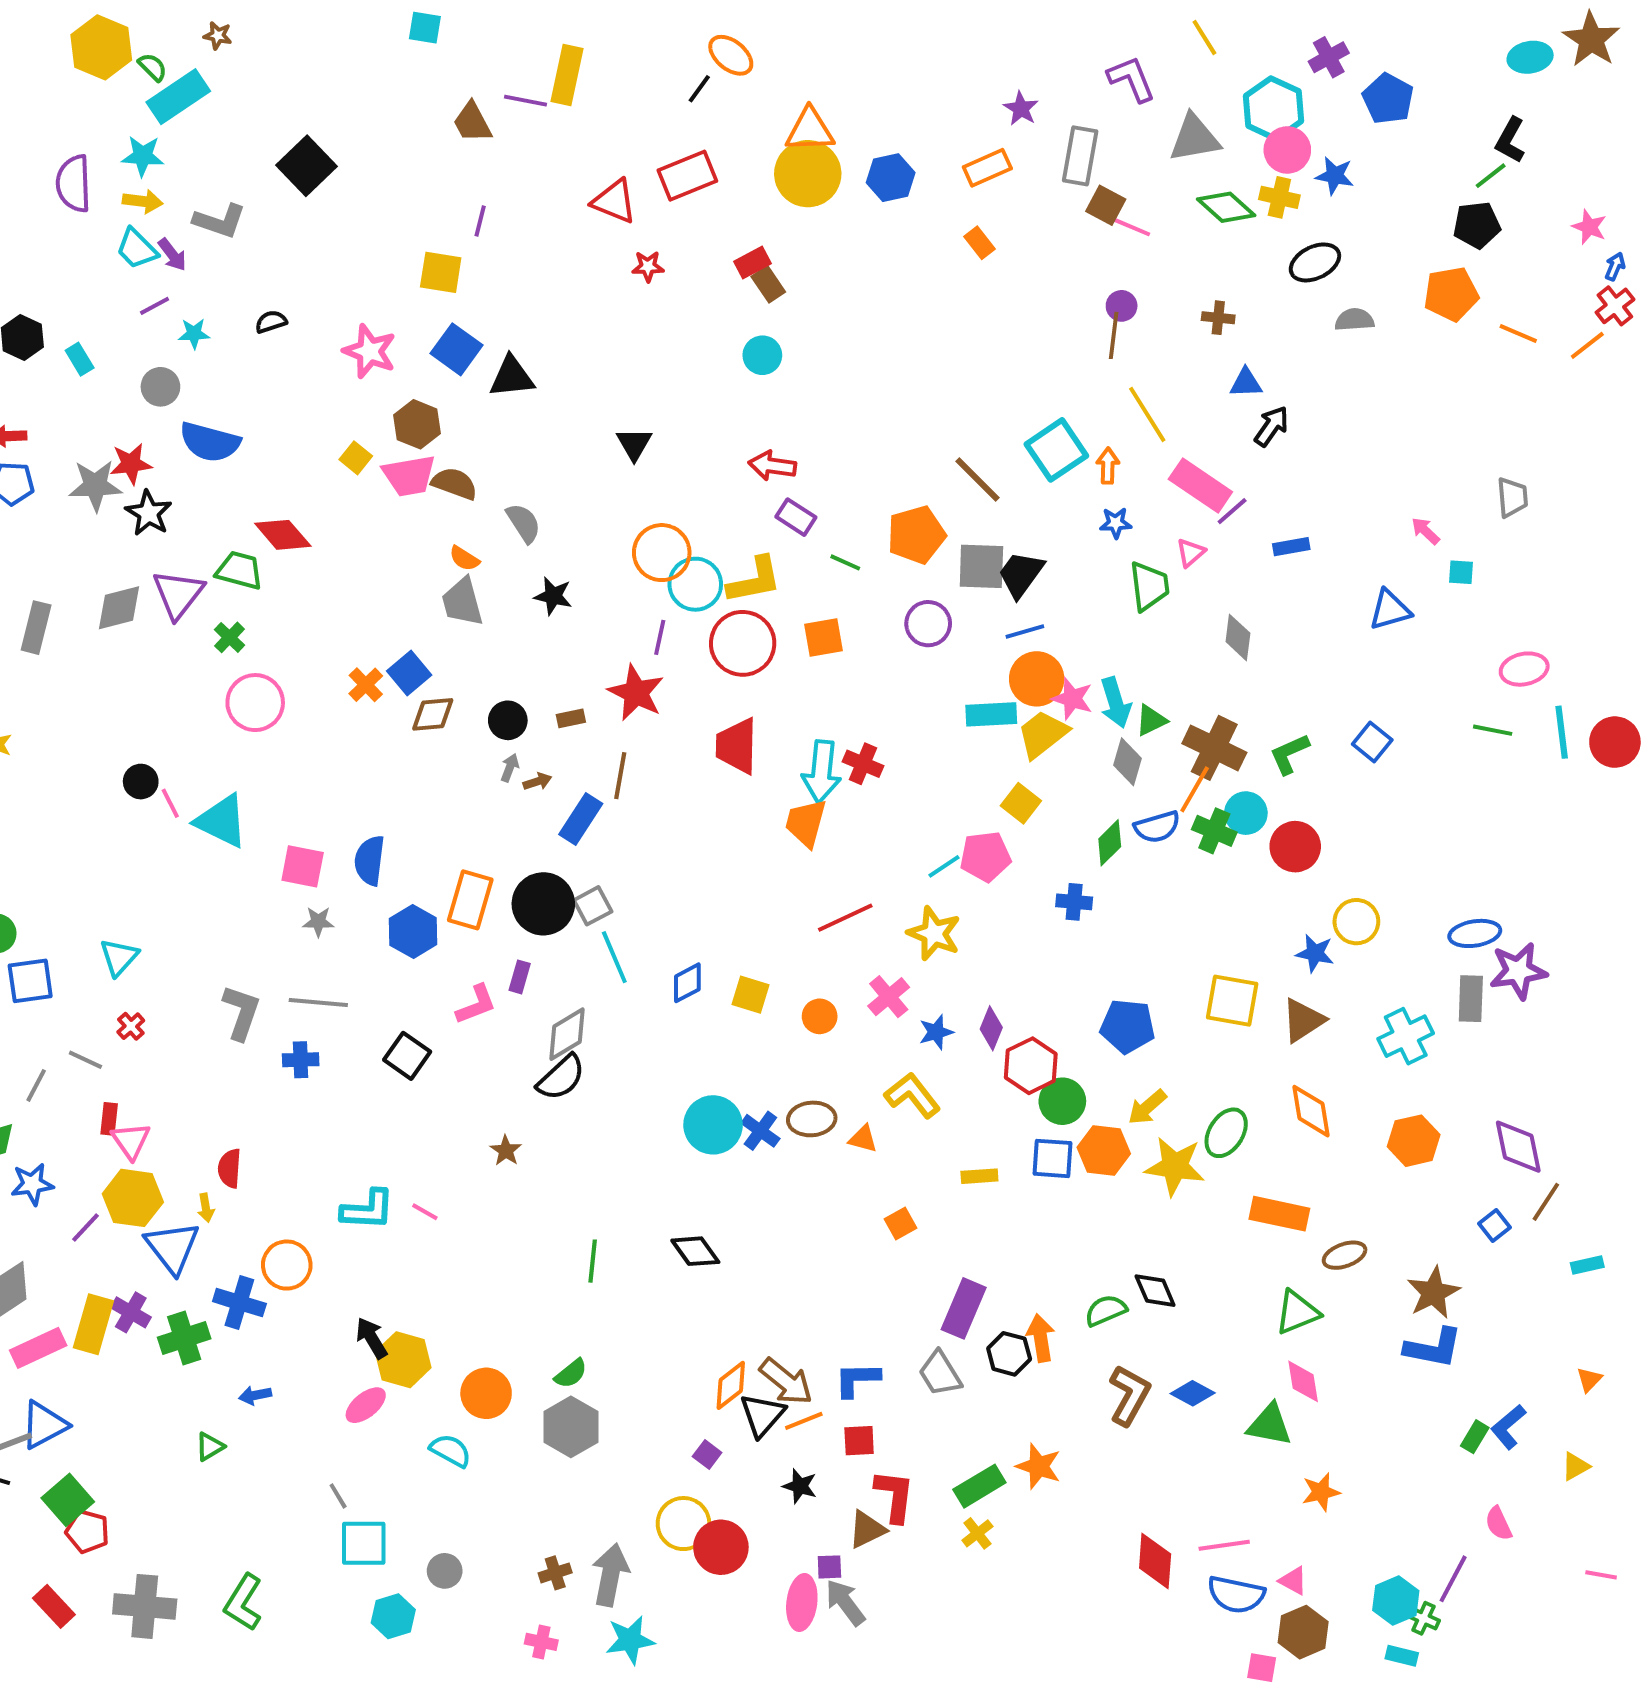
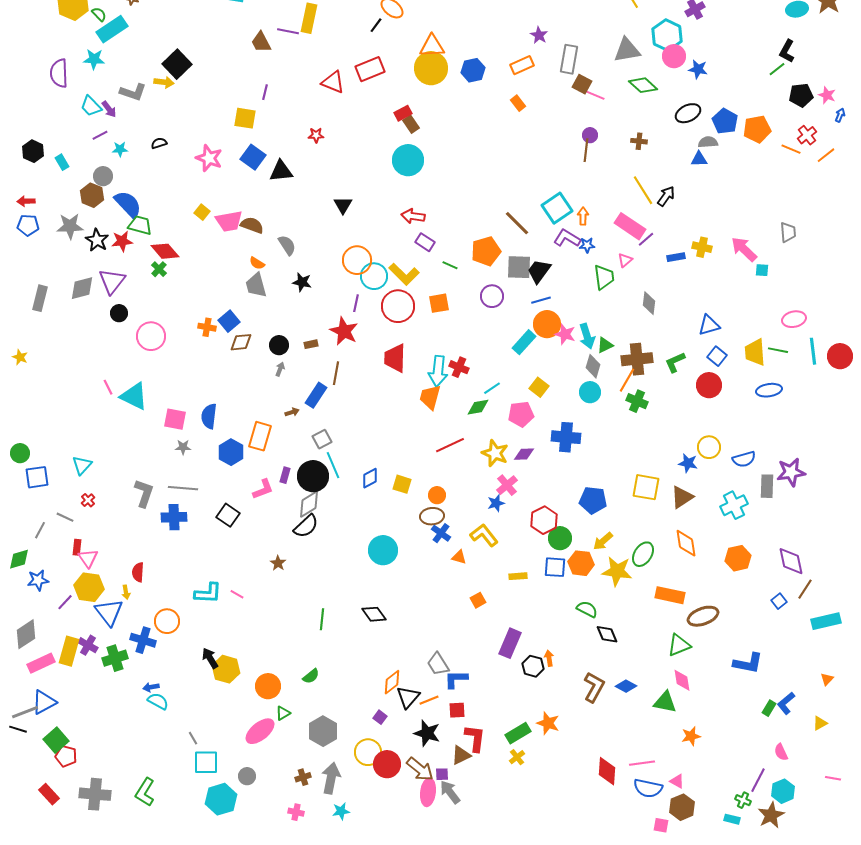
purple L-shape: (1131, 79) -> (567, 238), moved, turned -36
blue pentagon: (1388, 99) -> (725, 121), moved
yellow cross: (1279, 197) -> (702, 247), moved
yellow arrow: (143, 201) -> (164, 82), moved
black pentagon: (1477, 225) -> (801, 95), moved
red star: (648, 266) -> (316, 135), moved
red cross: (1615, 306) -> (807, 135), moved
cyan circle: (762, 355) -> (408, 160), size x1.6
blue triangle: (1246, 383) -> (699, 159), moved
yellow line: (1147, 414) -> (643, 190), moved
brown hexagon: (417, 424) -> (92, 195), moved
blue semicircle: (210, 442) -> (128, 204), turned -148
red star: (131, 464) -> (122, 241), moved
pink arrow: (1425, 531) -> (744, 249), size x1.8
green trapezoid: (239, 570) -> (140, 225), moved
yellow L-shape: (754, 580) -> (404, 274), turned 56
blue triangle: (1390, 610) -> (709, 325), moved
green cross: (230, 637) -> (159, 269), moved
orange cross: (366, 685) -> (207, 327), turned -36
cyan rectangle: (991, 714) -> (524, 342), turned -45
yellow trapezoid: (1043, 734) -> (755, 352), moved, turned -56
brown cross: (1214, 748) -> (637, 359), turned -32
black circle: (141, 782) -> (119, 313), moved
brown arrow: (537, 782) -> (292, 412), moved
cyan circle: (1246, 813) -> (590, 392), moved
blue semicircle: (1157, 827) -> (744, 459), moved
green diamond: (1110, 843) -> (478, 407), moved, turned 35
red circle: (1295, 847) -> (709, 385), moved
cyan line: (944, 866) -> (492, 388), moved
blue cross: (1074, 902) -> (566, 437), size x1.6
black circle: (543, 904) -> (313, 476), moved
blue ellipse: (1475, 933) -> (769, 390), moved
pink cross: (889, 997) -> (507, 485), moved
purple diamond: (991, 1028) -> (524, 454), moved, turned 65
blue cross: (301, 1060) -> (174, 517), size x1.4
brown ellipse: (812, 1119) -> (432, 516), moved
blue cross: (760, 1131) -> (441, 533), moved
brown ellipse: (1345, 1255) -> (703, 616), size x1.4
cyan rectangle: (1587, 1265) -> (826, 621), size x1.8
brown star: (1433, 1293) -> (771, 815), moved
green semicircle: (1106, 1310) -> (587, 609), moved, turned 50
orange arrow: (1041, 1338) -> (549, 658), size x0.7
gray trapezoid: (940, 1374) -> (438, 664), moved
brown arrow: (786, 1381) -> (420, 769), moved
pink ellipse: (366, 1405) -> (260, 731), moved, size x1.4
gray hexagon: (571, 1427) -> (323, 731), moved
green triangle: (210, 1447) -> (283, 713), moved
cyan semicircle: (451, 1451) -> (158, 701), moved
black star: (800, 1486) -> (427, 733), size x1.5
cyan hexagon: (1396, 1601) -> (783, 791), moved
cyan hexagon: (393, 1616) -> (221, 799), size x1.4
cyan star: (630, 1640) -> (341, 811), size x0.7

